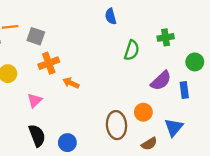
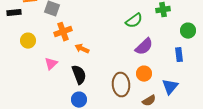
green semicircle: (132, 50) -> (134, 21), turned 36
purple semicircle: (161, 81) -> (144, 47), moved
black semicircle: (37, 136) -> (79, 75), moved

